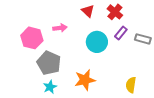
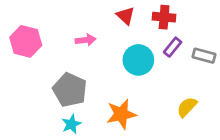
red cross: (115, 12) -> (164, 17), turned -35
pink hexagon: (32, 38) -> (26, 41), moved
yellow semicircle: (131, 85) -> (187, 107), moved, turned 35

